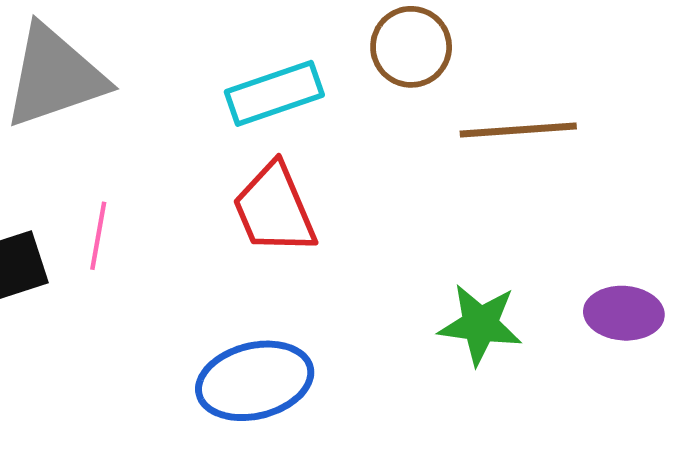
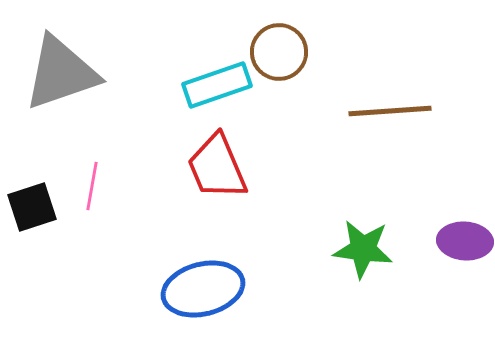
brown circle: (411, 47) -> (279, 52), moved

